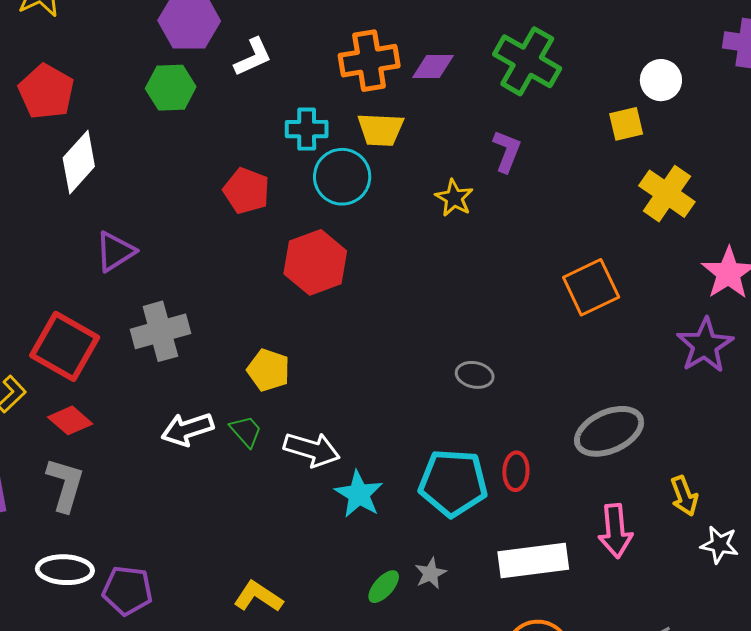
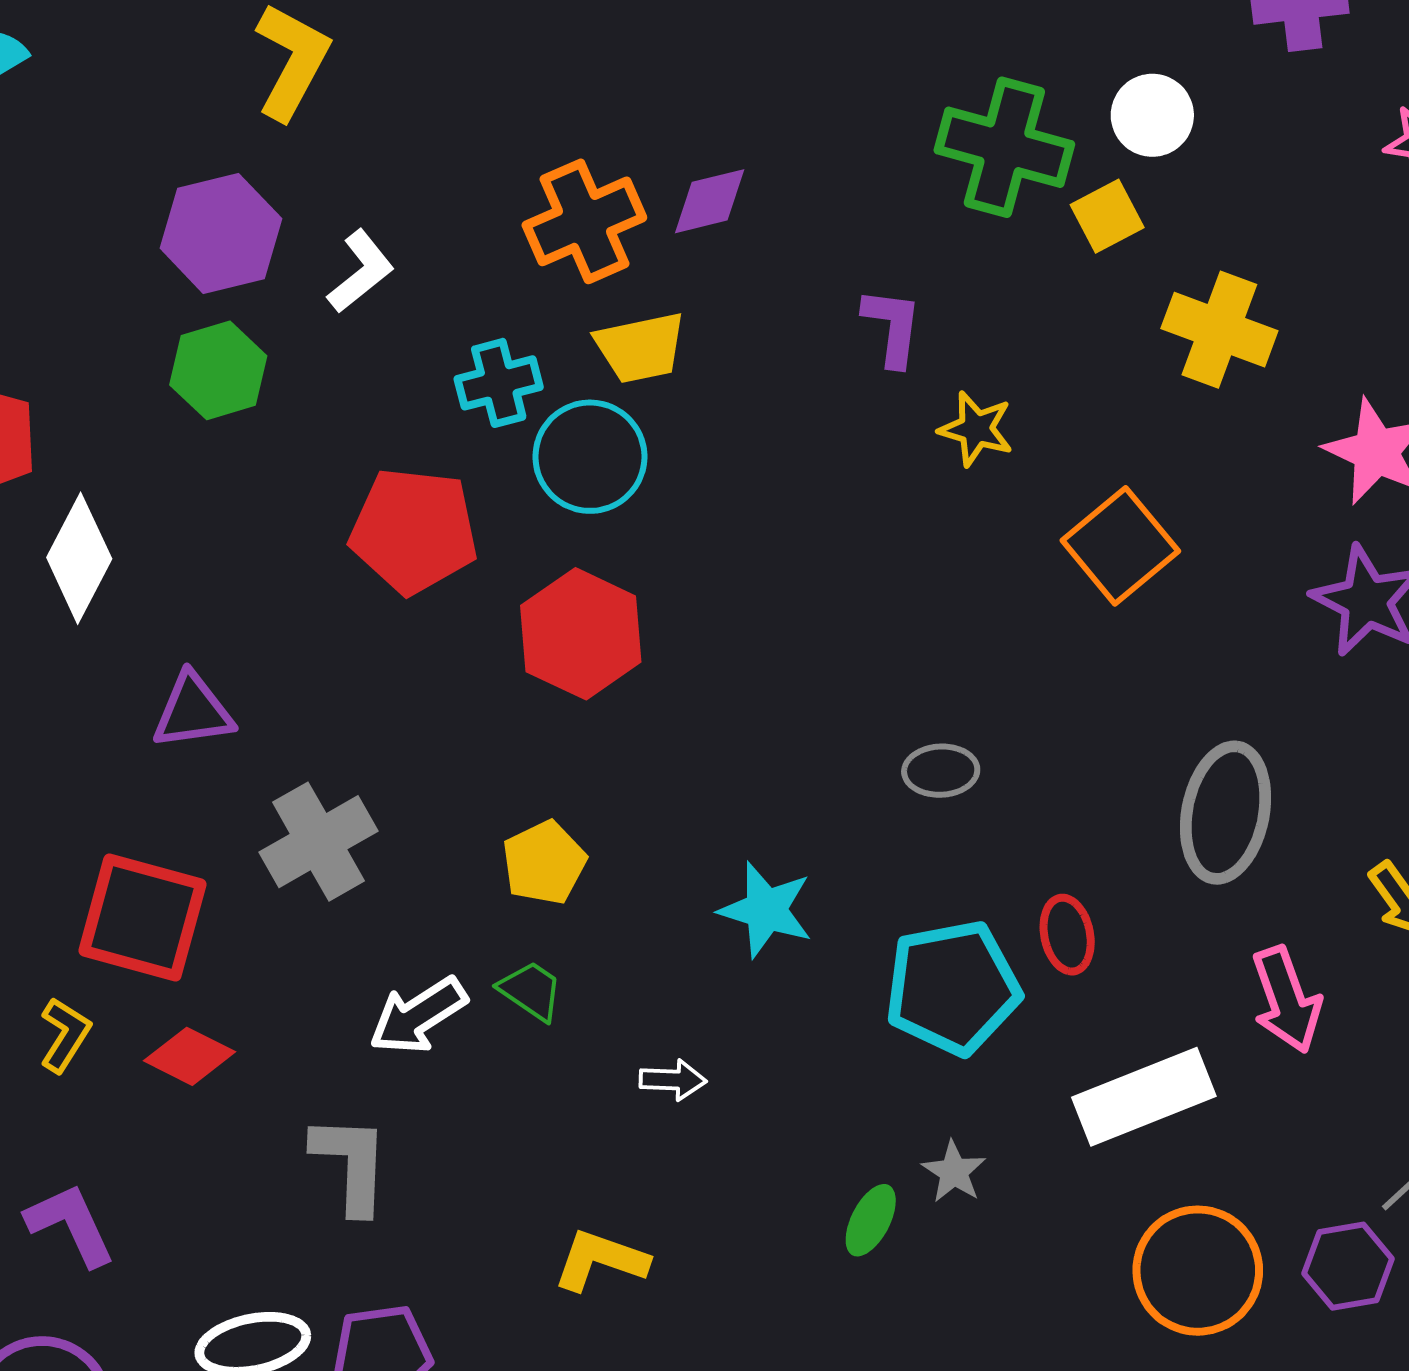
green cross: (527, 61) -> (1004, 147), moved
red pentagon: (246, 191) -> (414, 531), size x1.4
yellow star: (454, 198) -> (976, 429), moved
purple triangle: (115, 252) -> (193, 711), turned 39
yellow pentagon: (268, 370) -> (544, 863), turned -30
gray ellipse: (609, 431) -> (1226, 813), turned -40
white arrow: (312, 450) -> (673, 1080), moved, size x0.6
gray L-shape: (65, 485) -> (351, 1164), moved
cyan star: (359, 494) -> (766, 910), moved
yellow L-shape: (258, 597) -> (601, 1260), moved

